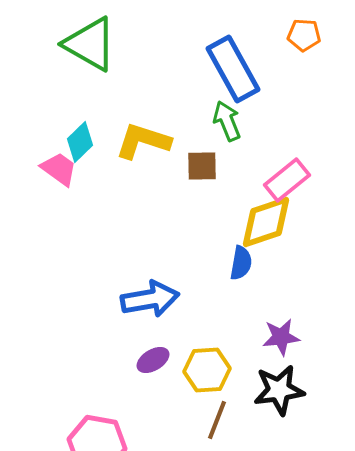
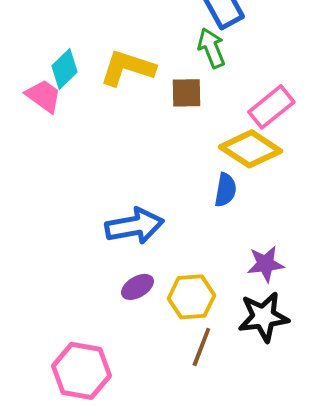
yellow diamond: (266, 222) -> (250, 149), turned 52

